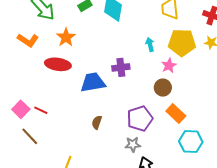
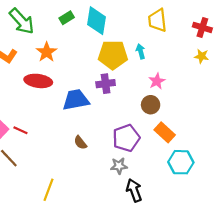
yellow pentagon: (182, 43) -> (113, 55), moved
cyan arrow: (150, 44) -> (141, 51), moved
brown semicircle: (97, 122) -> (80, 143), turned -56

